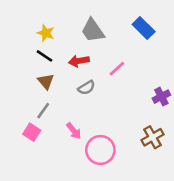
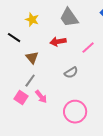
black line: (44, 56) -> (14, 38), moved
gray semicircle: (86, 88) -> (71, 73), moved
pink arrow: (74, 131) -> (41, 97), moved

